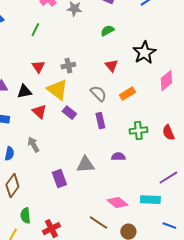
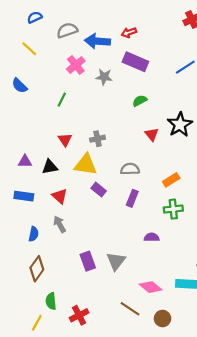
red triangle: (111, 66) -> (152, 134), moved
yellow triangle: (57, 90) -> (86, 165), turned -30
gray semicircle: (98, 94) -> (130, 169), turned -48
orange rectangle: (127, 94) -> (171, 180), moved
red triangle: (39, 112) -> (60, 196), moved
purple rectangle: (100, 121) -> (132, 198), turned 35
gray triangle: (85, 165) -> (116, 261), moved, turned -48

